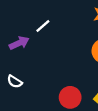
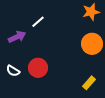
red circle: (70, 97) -> (38, 68), moved

